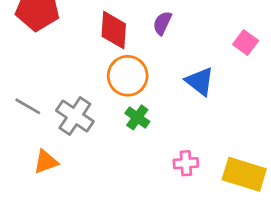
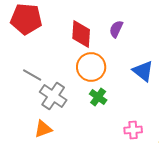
gray line: (28, 106) -> (32, 75), moved
orange triangle: (46, 162) -> (43, 129), moved

